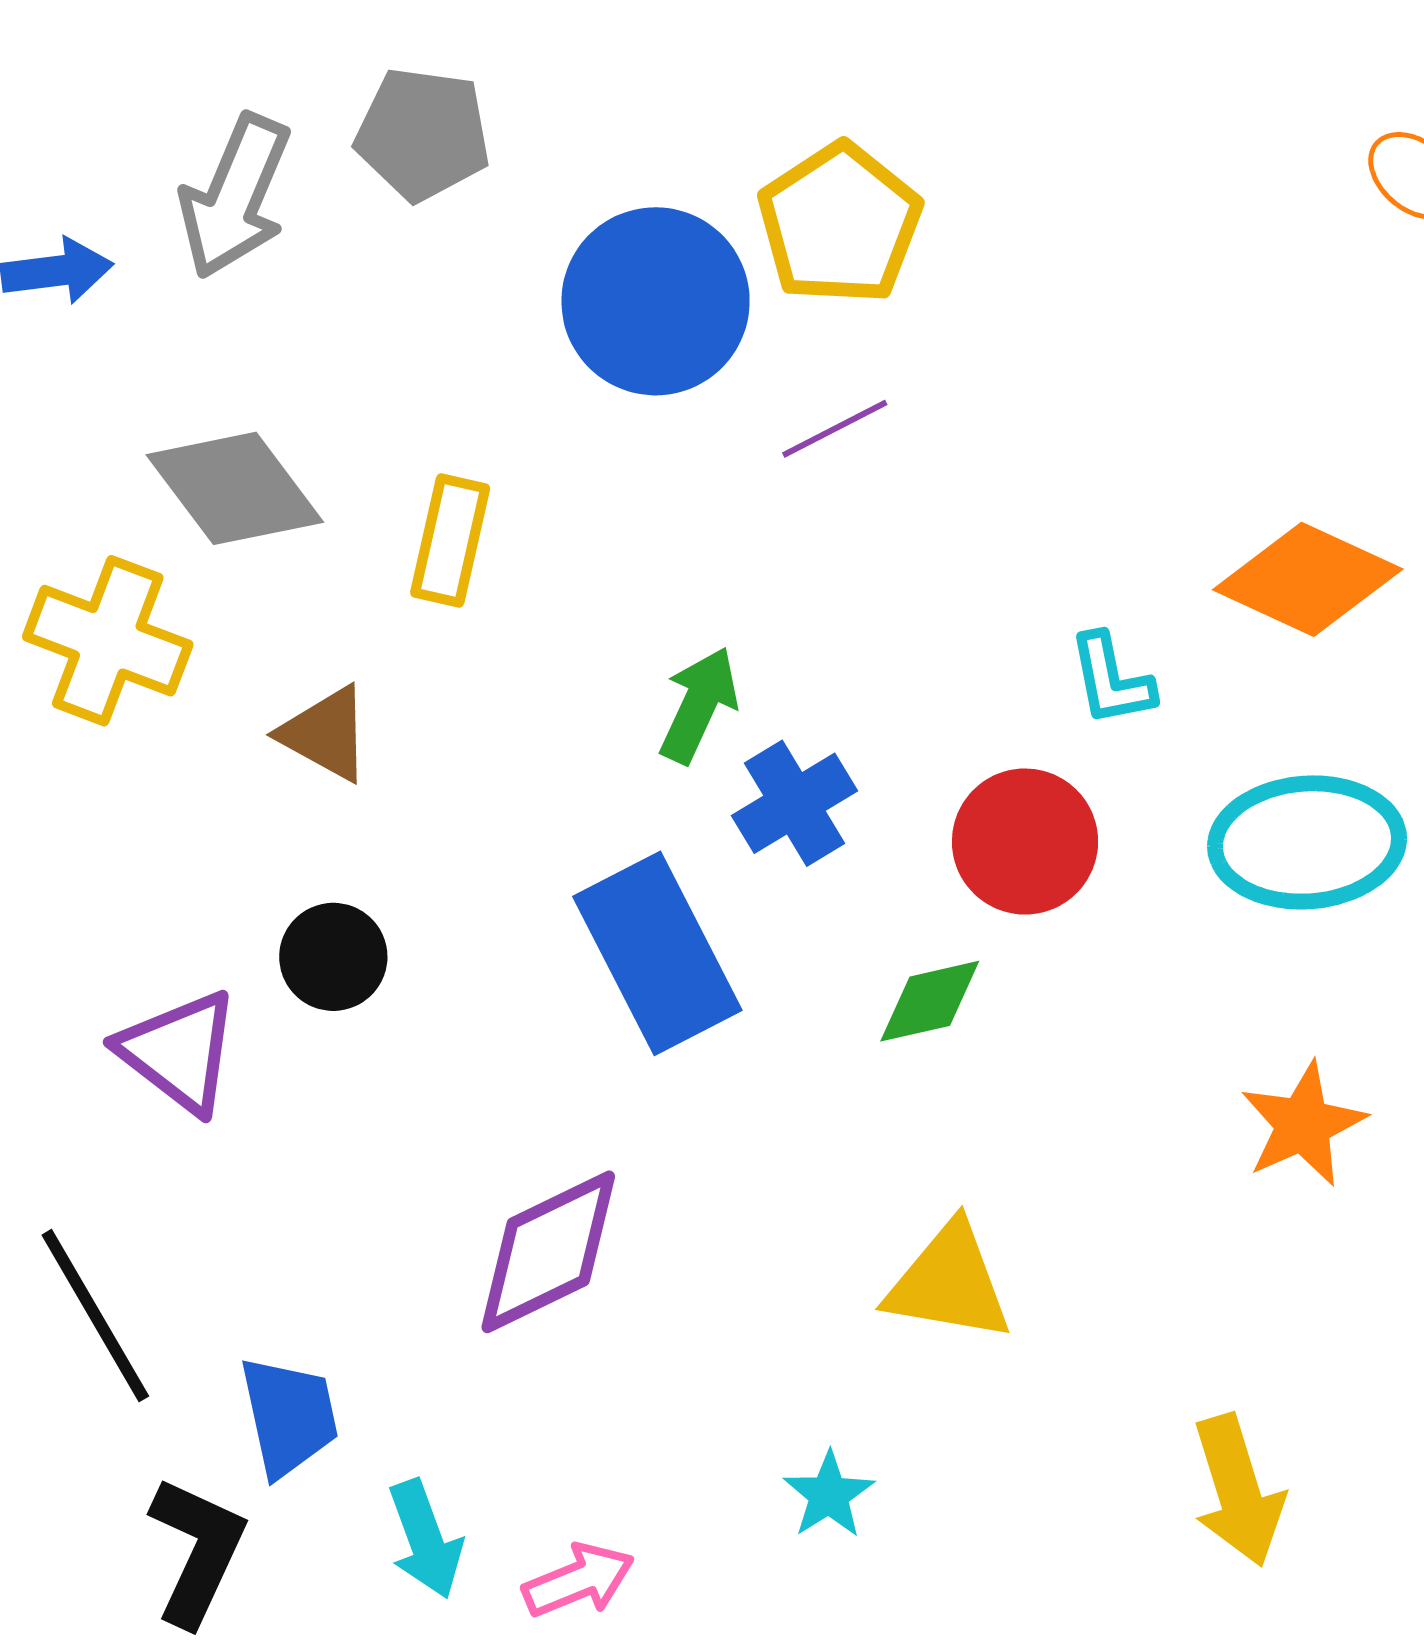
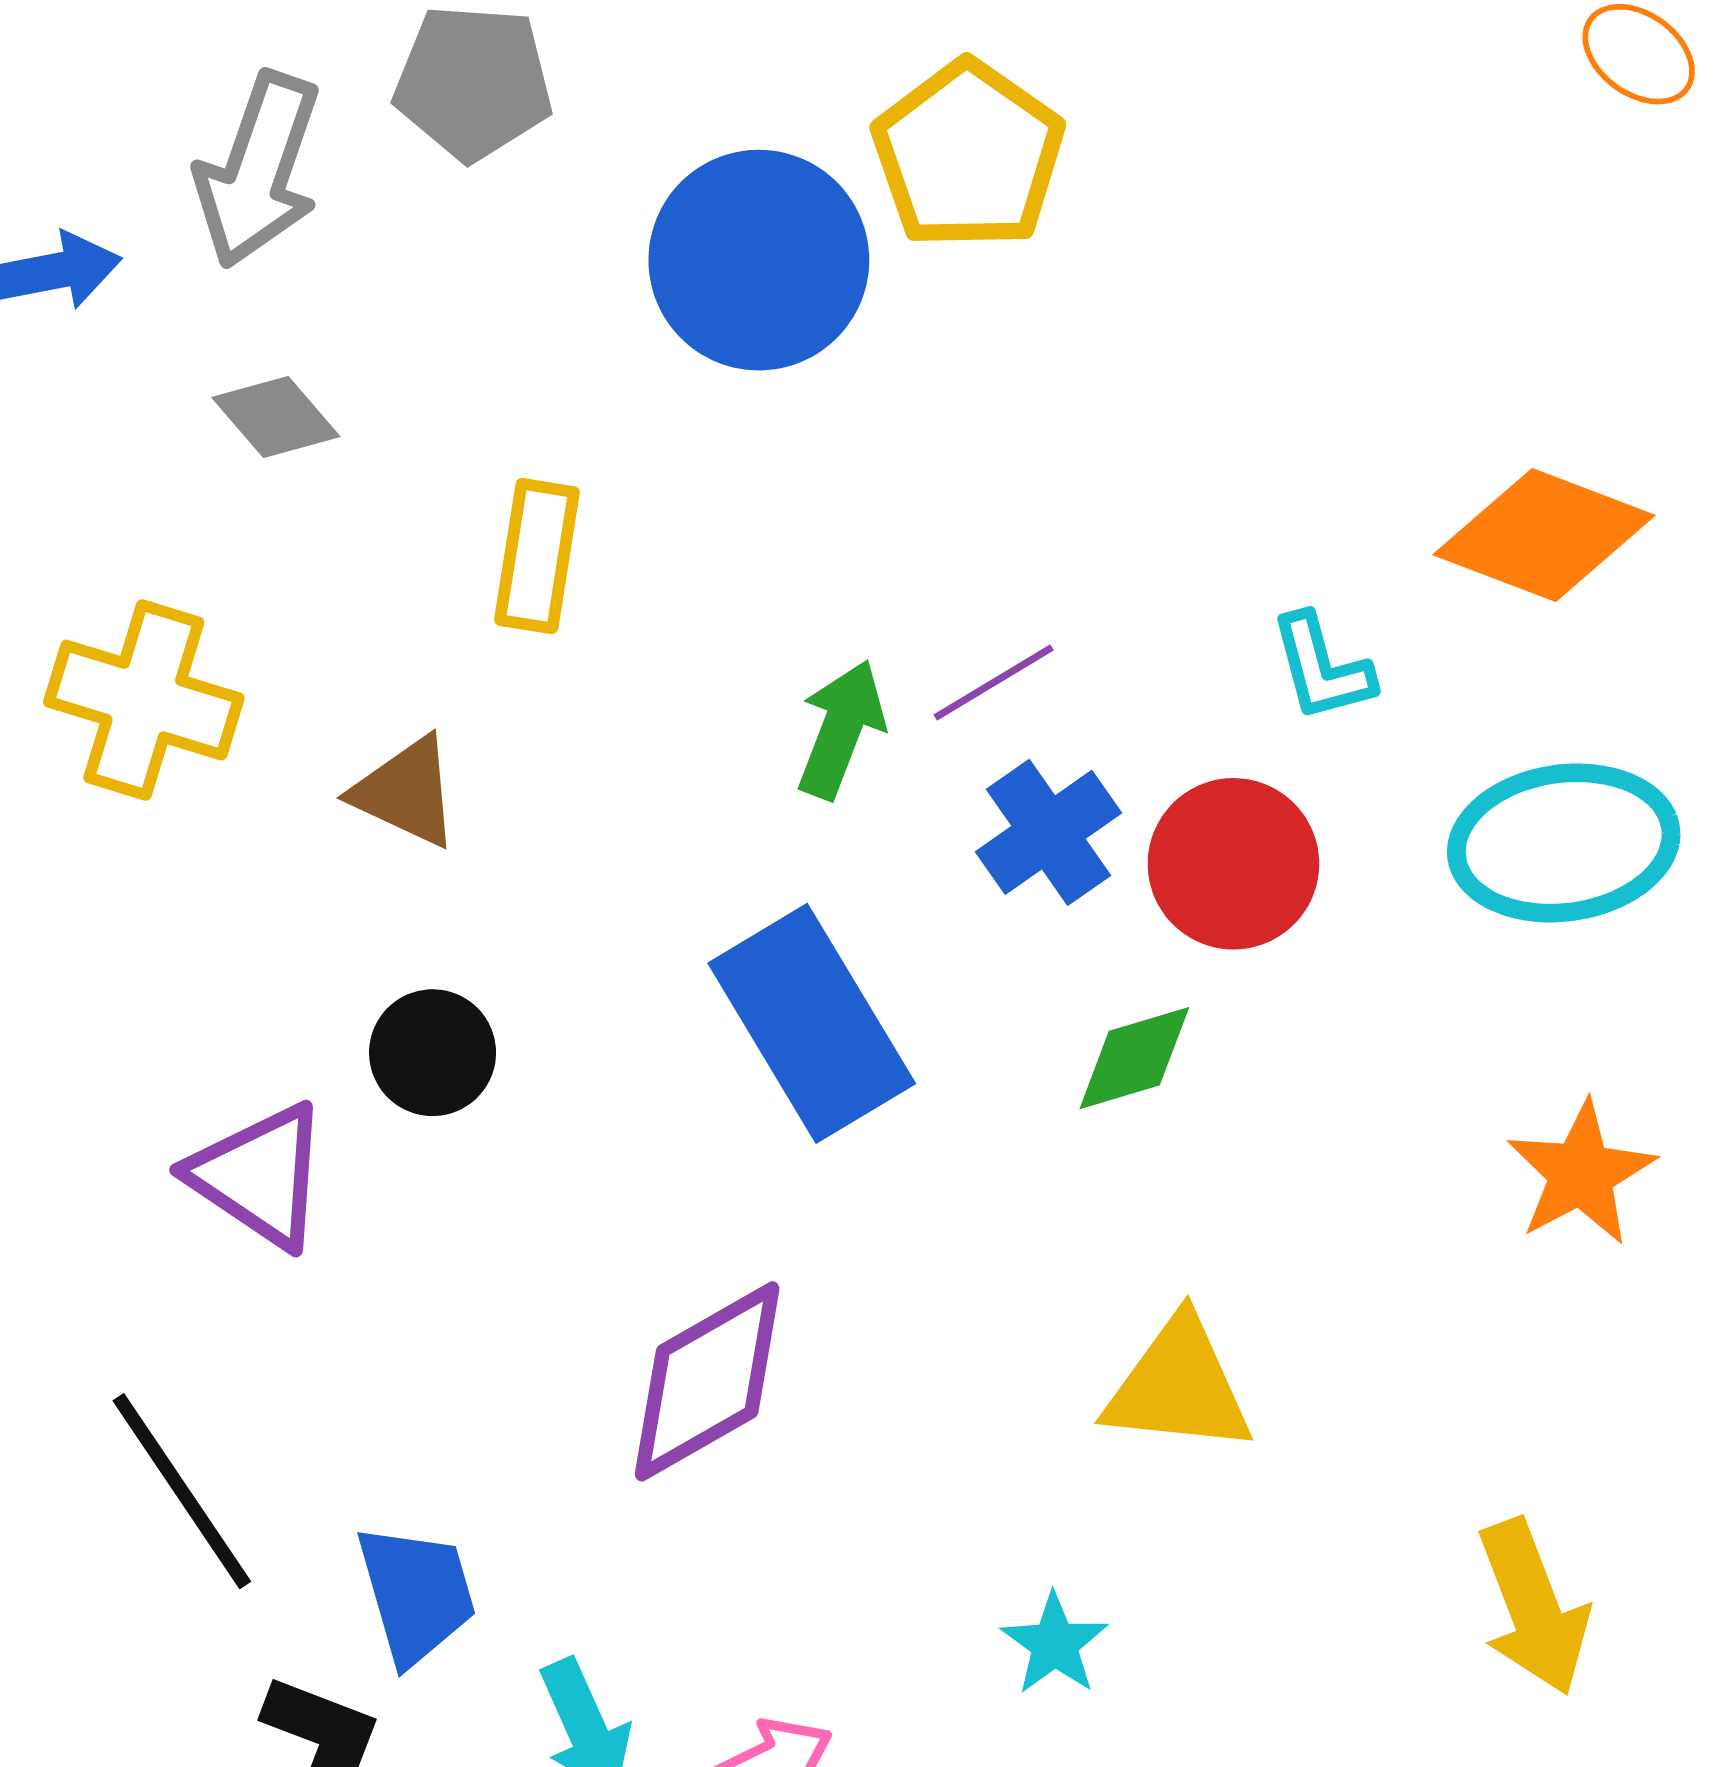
purple line: (835, 429) -> (994, 683), moved
gray diamond: (235, 488) -> (276, 417), moved, size x0.6
blue cross: (795, 803) -> (1048, 832), moved

